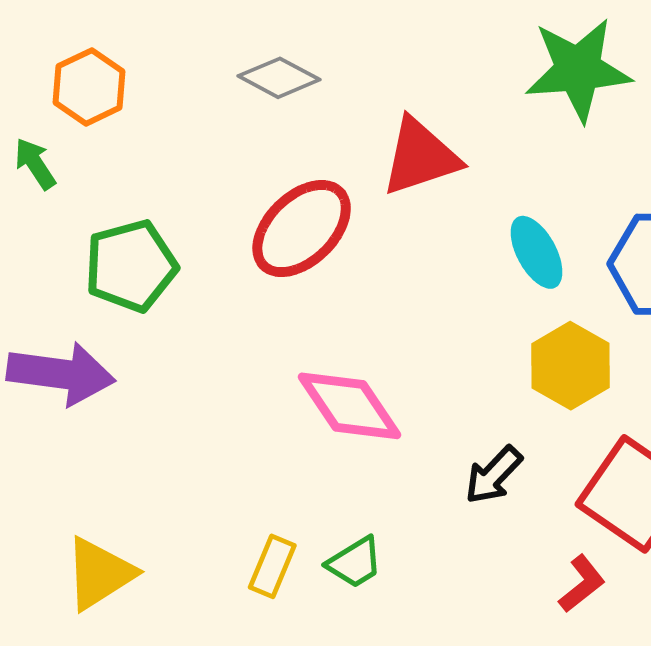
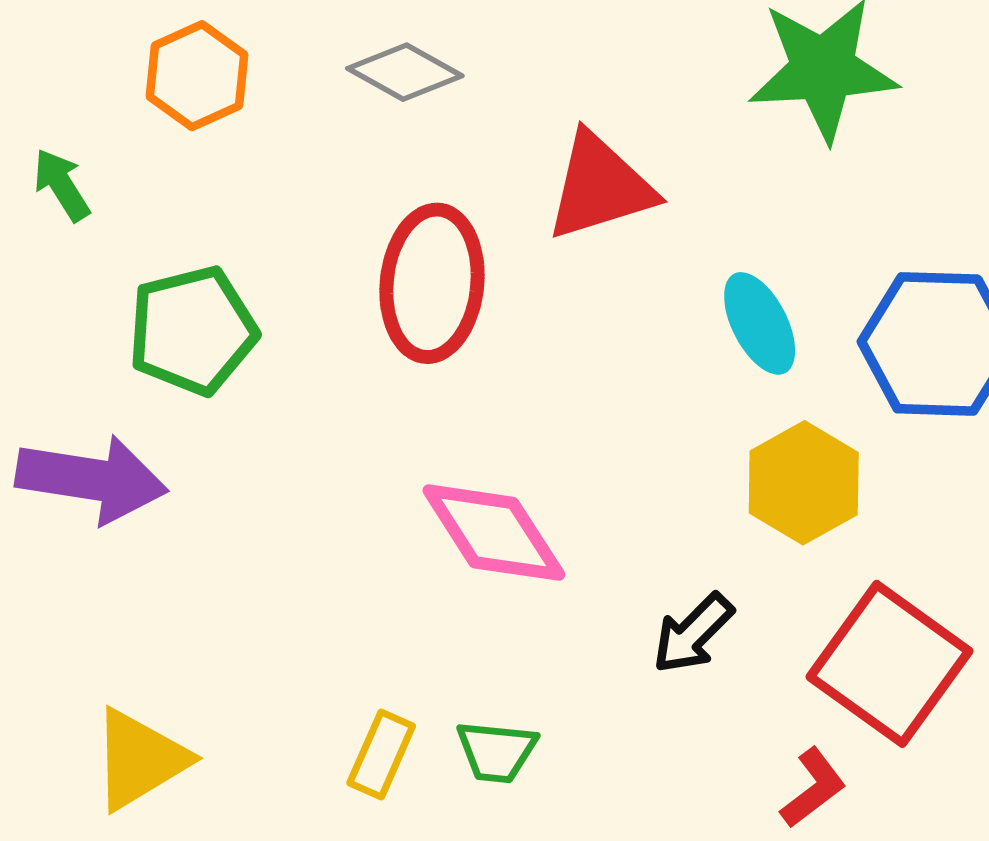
orange hexagon: (89, 87) -> (197, 76), moved
red ellipse: (302, 229) -> (432, 283), turned -41
green trapezoid: (355, 563) -> (496, 752), turned 36

